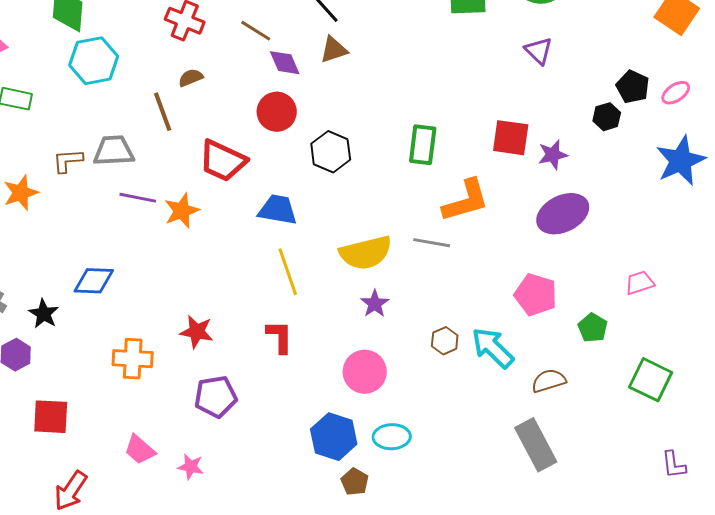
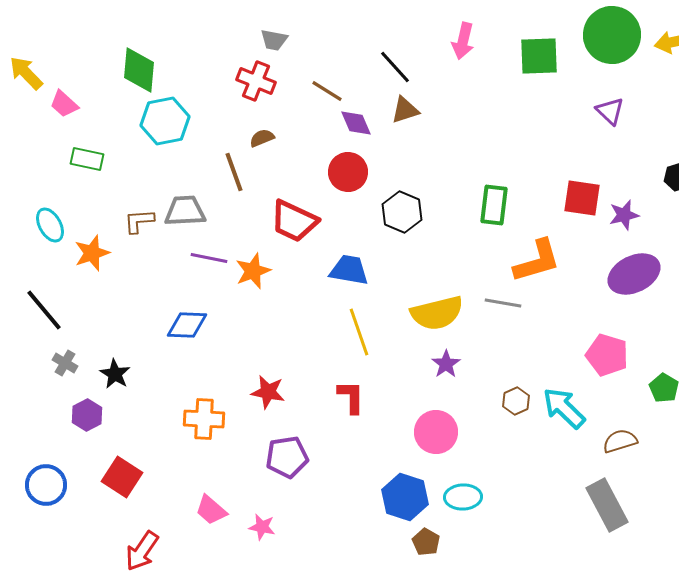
blue diamond: (94, 281) -> (187, 325), moved
red square: (51, 417) -> (122, 477), turned 30

